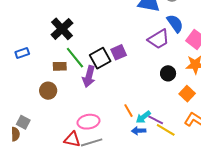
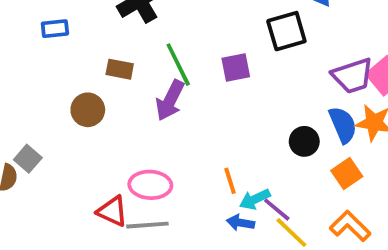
blue semicircle: (175, 23) -> (343, 125), moved
purple trapezoid: (159, 39) -> (353, 76), moved
green line: (75, 58) -> (178, 65), moved
black square: (100, 58) -> (286, 31), moved
black circle: (168, 73) -> (304, 141), moved

